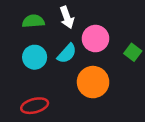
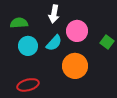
white arrow: (67, 17) -> (54, 14), turned 30
green semicircle: (33, 21) -> (19, 23), moved

